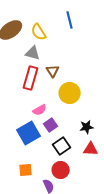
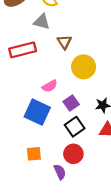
red rectangle: (31, 78) -> (23, 50), moved, turned 60
purple square: (51, 125) -> (71, 103), moved
blue square: (29, 133) -> (37, 112), turned -35

